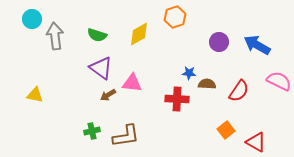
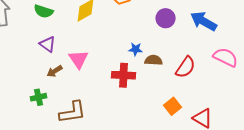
purple triangle: (101, 68) -> (48, 44), size x0.7
pink triangle: (132, 83) -> (79, 59), turned 50
green cross: (92, 131) -> (39, 97), moved

